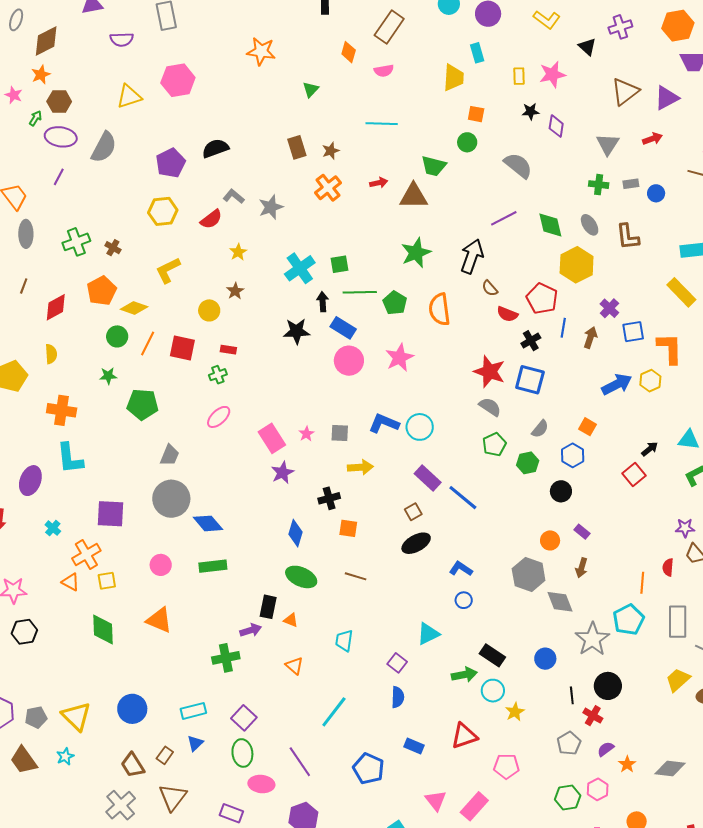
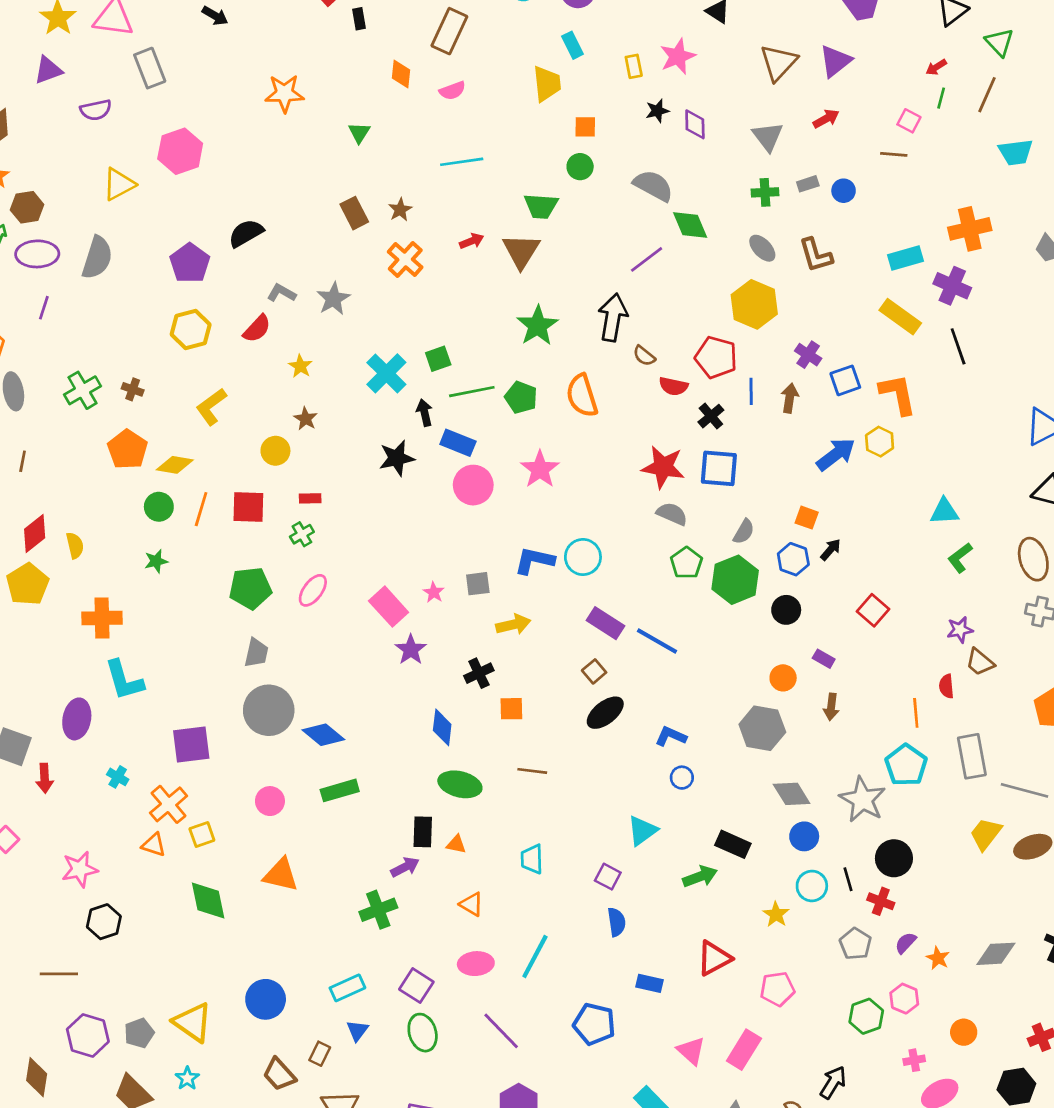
brown triangle: (414, 196) -> (521, 251), turned -48
green diamond: (550, 225) -> (690, 225), moved
red diamond: (56, 307) -> (35, 534), moved
green pentagon: (143, 404) -> (250, 588), moved
black arrow: (650, 449) -> (831, 550), moved
green hexagon: (528, 463) -> (735, 580), size x1.6
red square: (634, 474) -> (873, 610), moved
gray diamond: (560, 602) -> (792, 794), moved
cyan circle: (493, 691) -> (812, 886), moved
pink ellipse: (261, 784) -> (476, 964), moved

